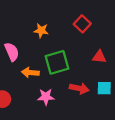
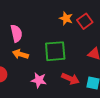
orange star: (41, 30) -> (66, 18), moved
orange arrow: (30, 73) -> (20, 54), moved

